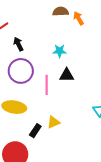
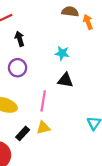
purple circle: (21, 71) -> (18, 68), size x0.7
pink line: (47, 85) -> (43, 101), moved

